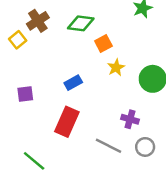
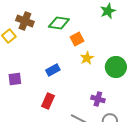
brown cross: (38, 21) -> (25, 21), turned -36
red rectangle: (67, 122) -> (48, 101), size x0.7

